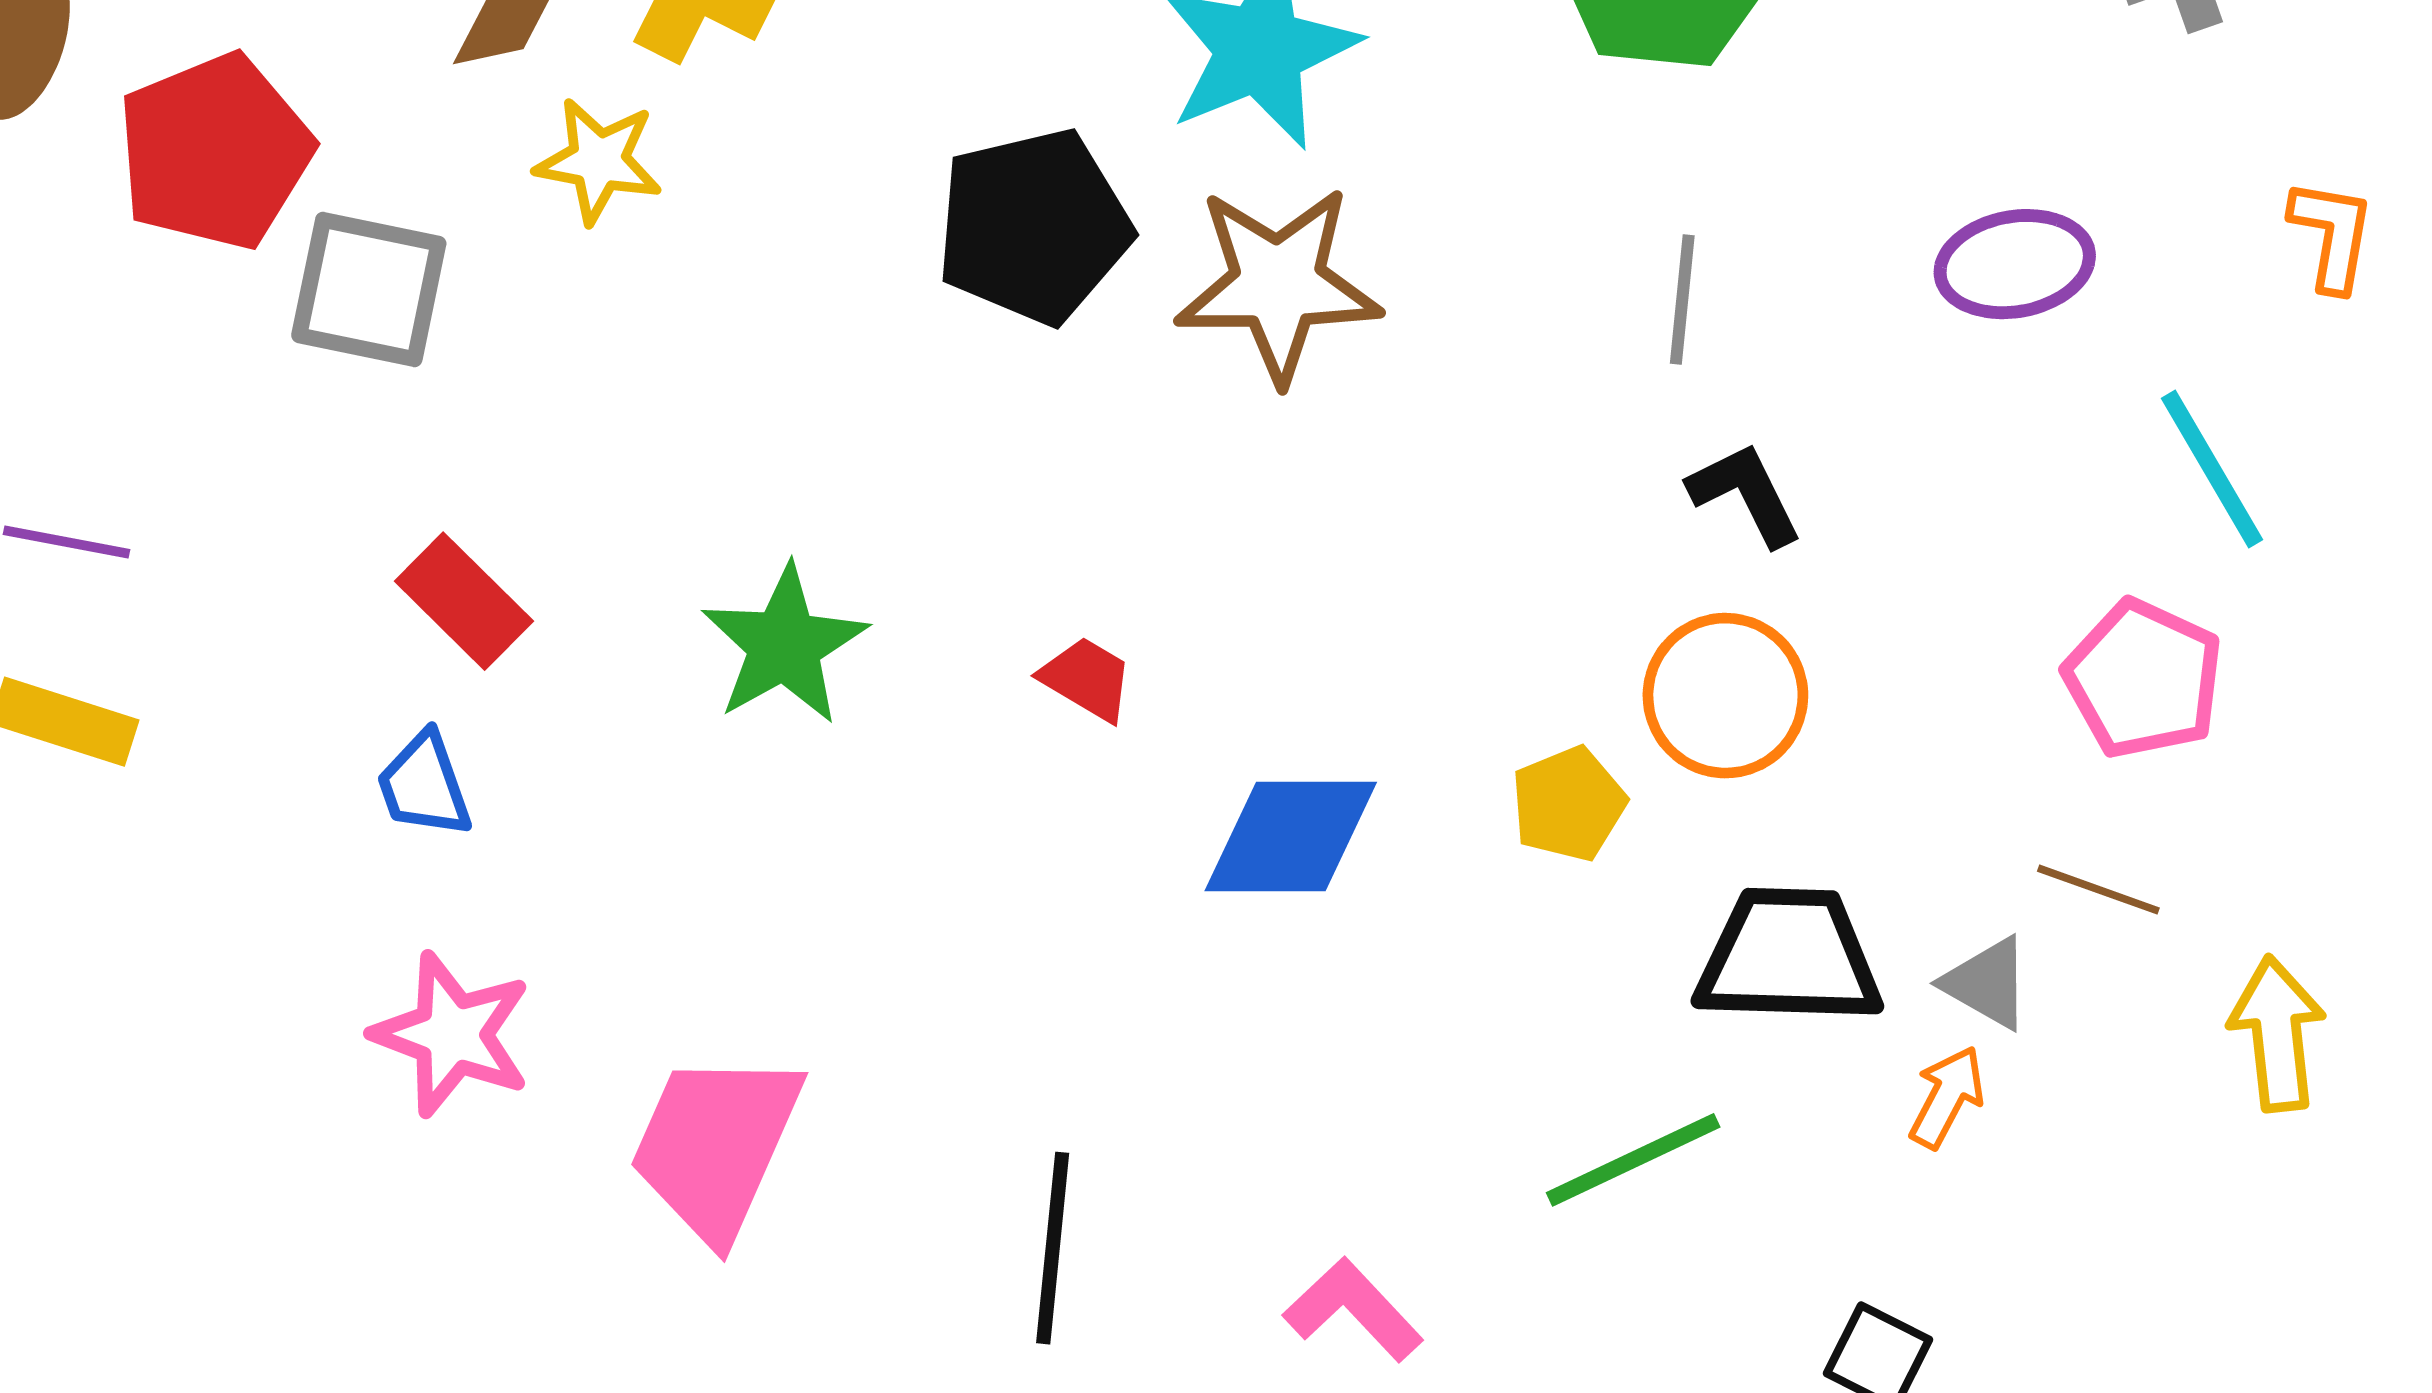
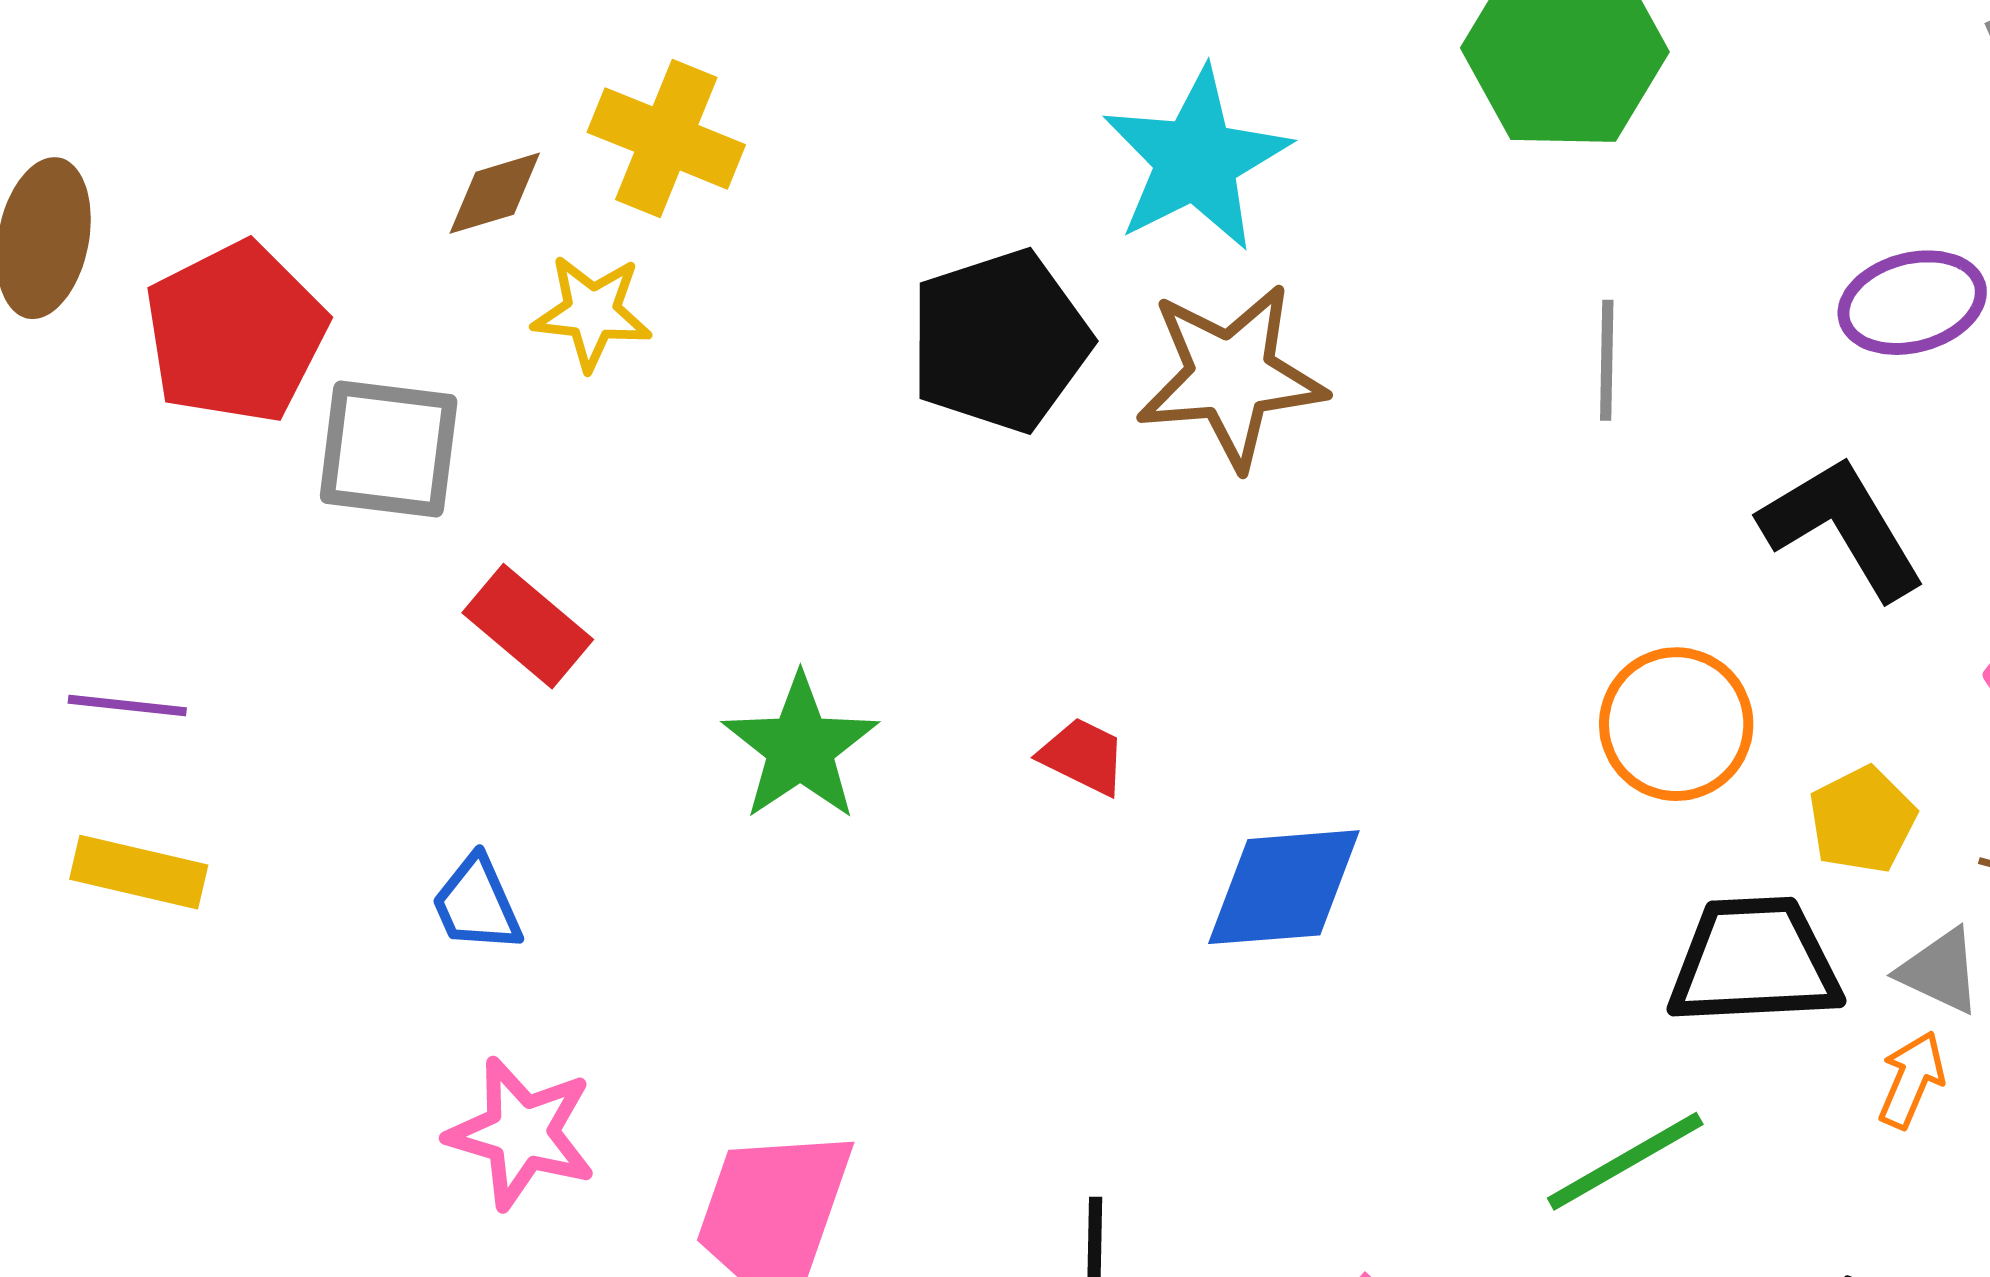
black L-shape: (1745, 494) -> (1842, 527), moved, size x1.5
red rectangle: (464, 601) -> (528, 626), moved
yellow pentagon: (1568, 804) -> (1862, 820), moved

